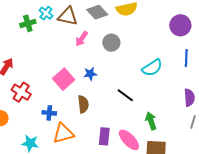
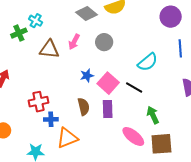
brown triangle: (68, 16) -> (49, 49), moved
pink square: (64, 79) -> (108, 83), moved
red cross: (21, 92) -> (38, 102), moved, turned -36
black line: (125, 95) -> (134, 87), moved
purple rectangle: (104, 136) -> (108, 109), moved

